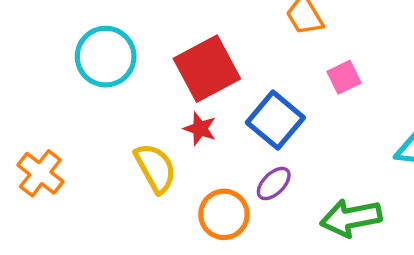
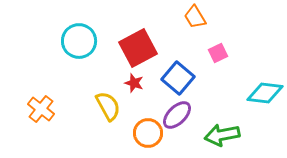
purple ellipse: (274, 184) -> (177, 115), size x1.4

